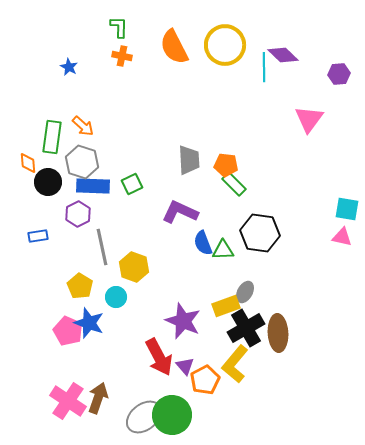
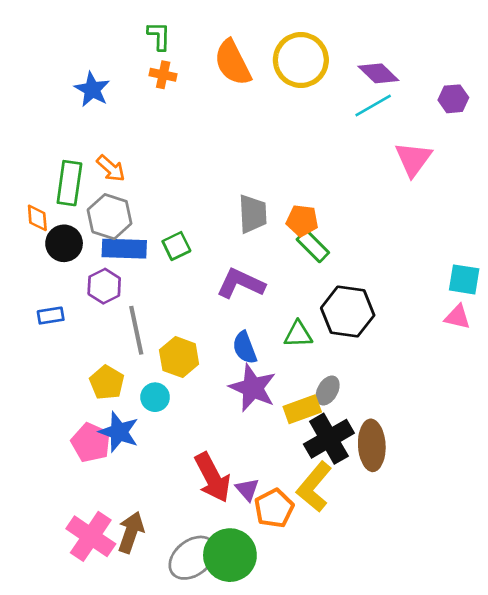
blue star: (69, 67) -> (92, 89), size x1.5
cyan line: (264, 67) -> (373, 105), moved, turned 60
blue semicircle: (203, 243) -> (245, 348), moved
purple star: (183, 321) -> (253, 388), moved

